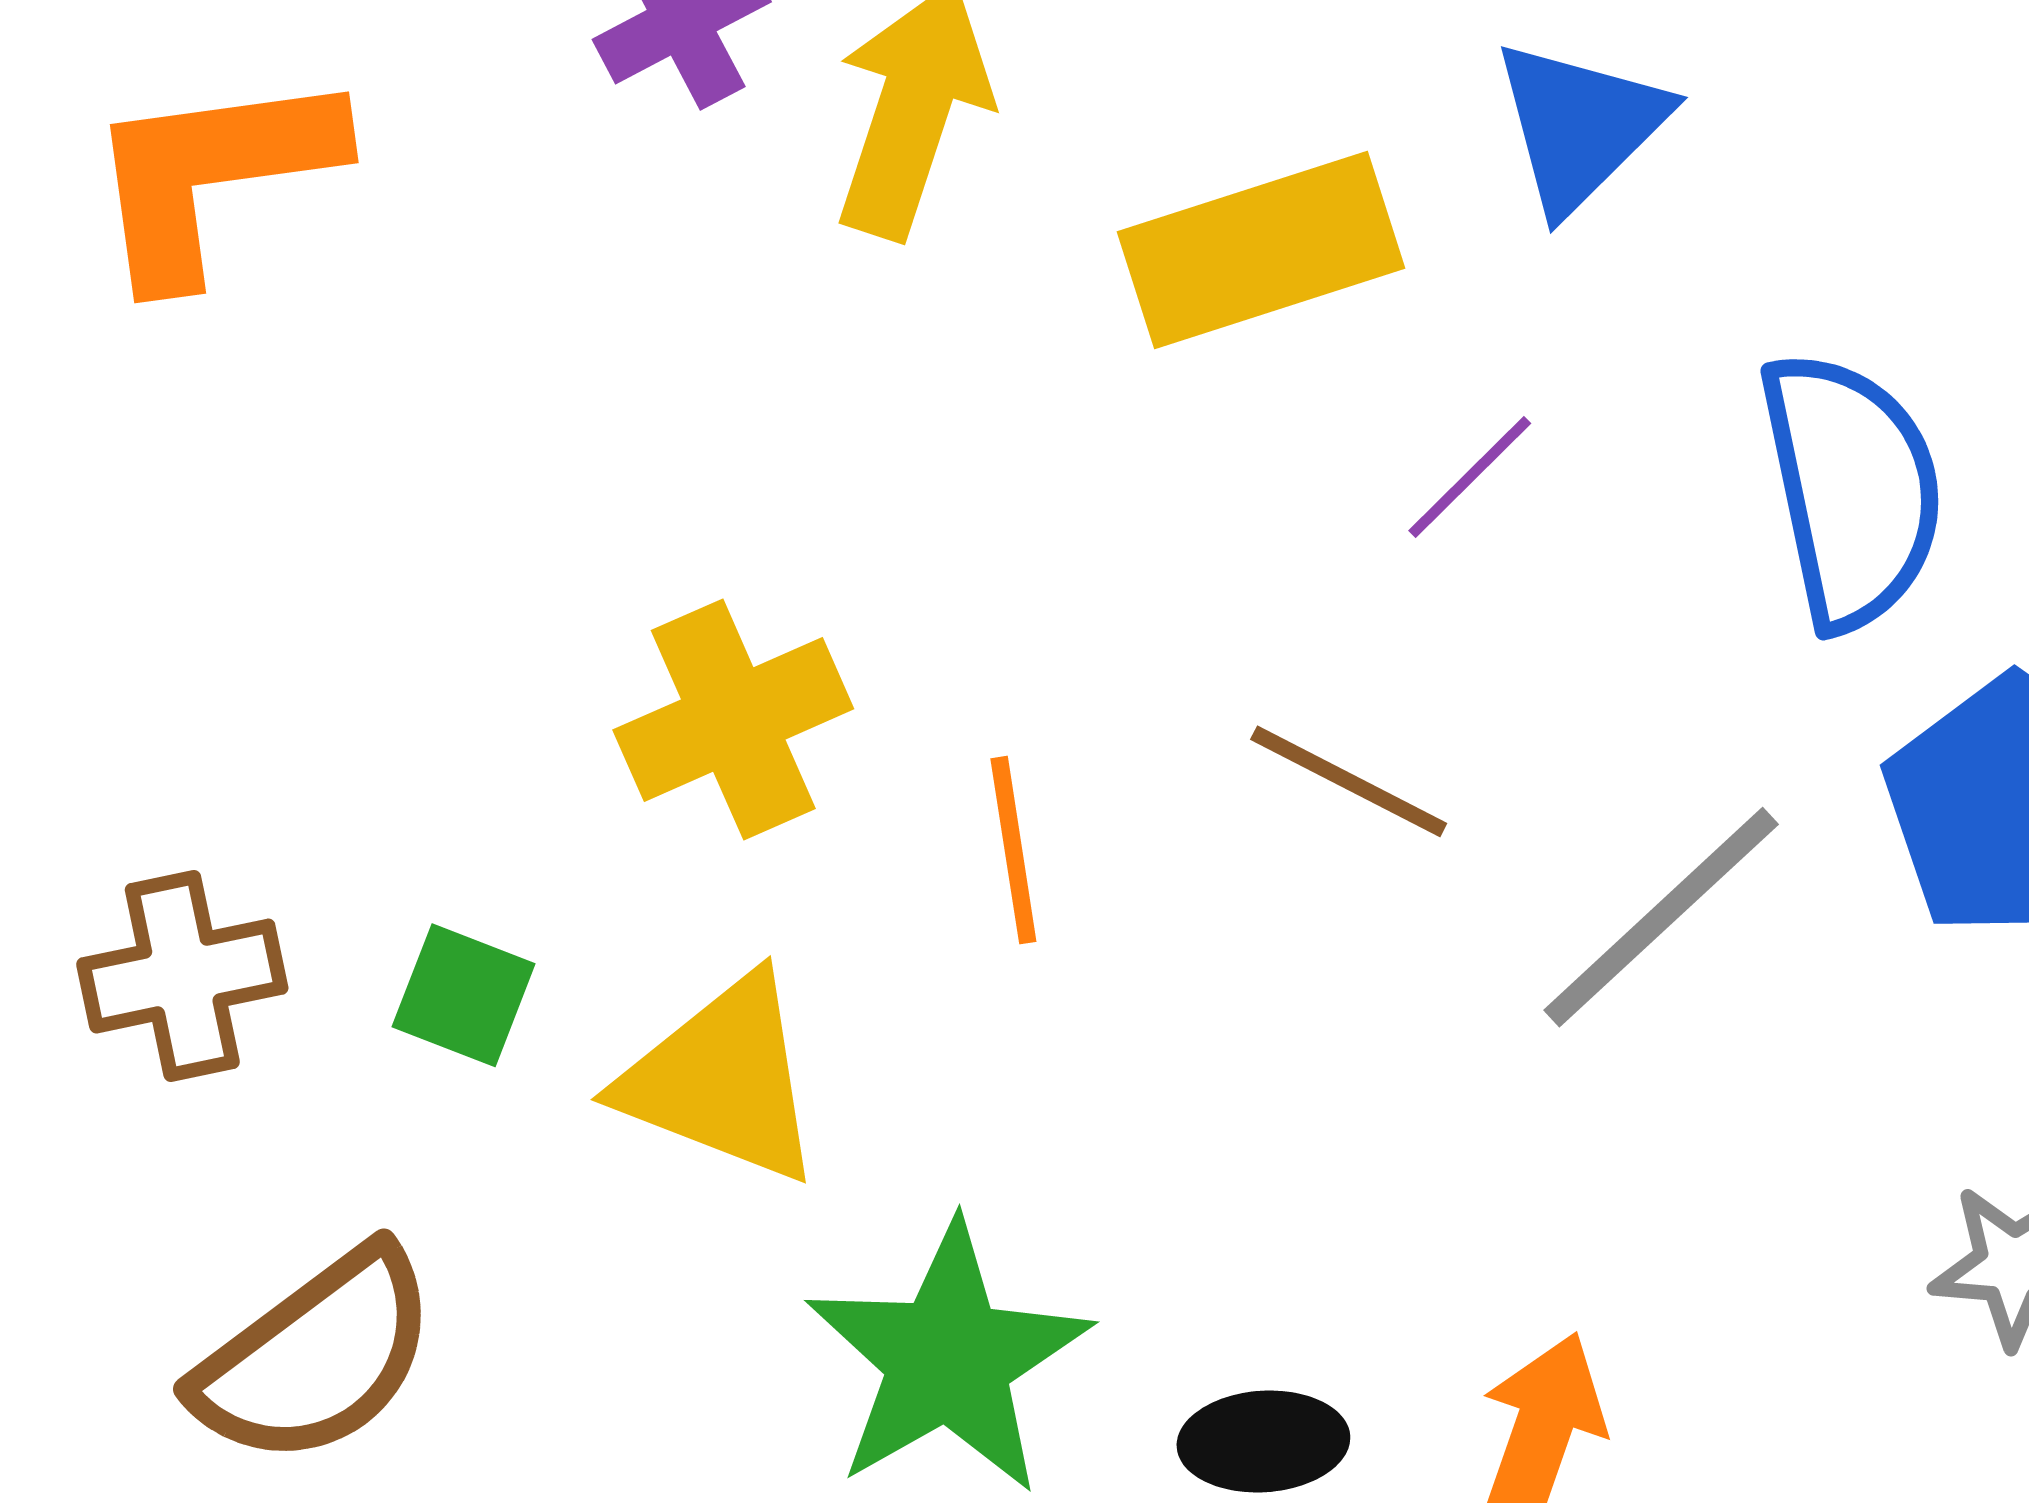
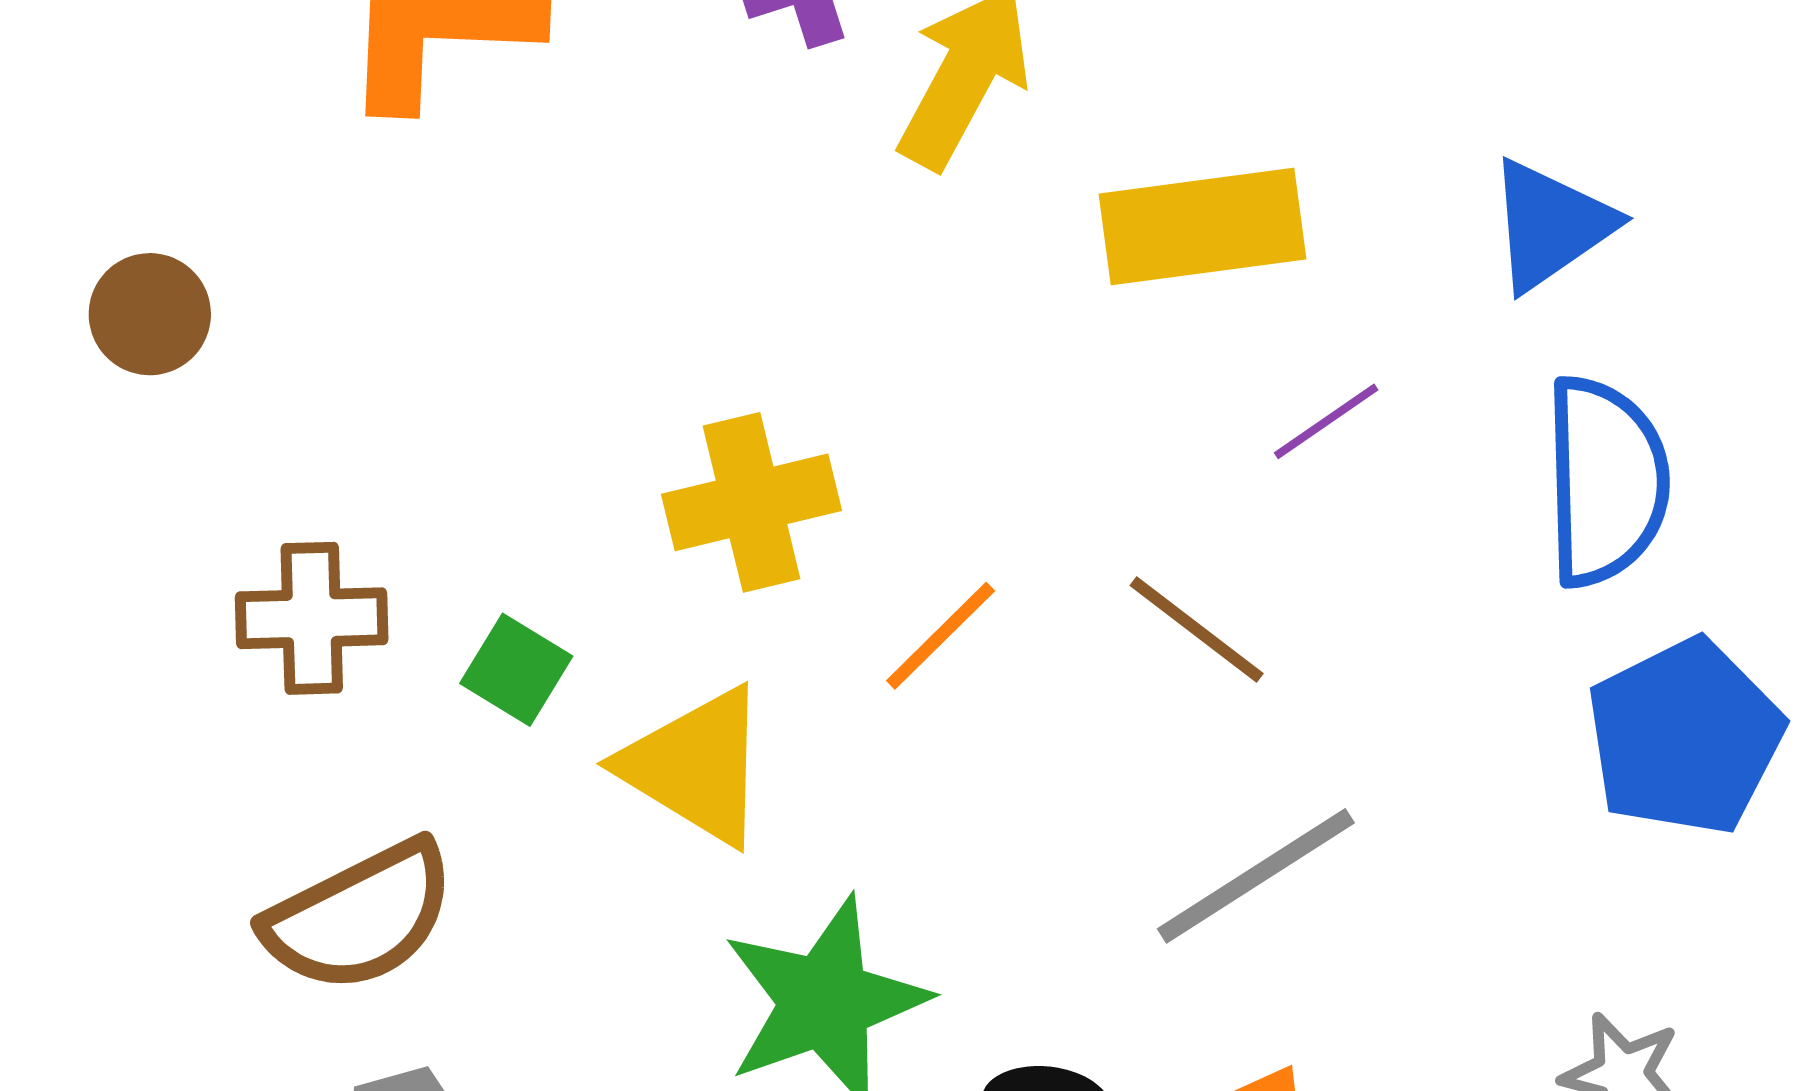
blue triangle: (1580, 126) -> (1550, 225), moved
orange line: (1013, 850) -> (941, 636), turned 44
gray line: (1661, 917) -> (1256, 876), moved

